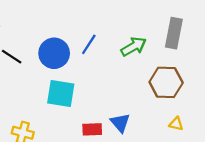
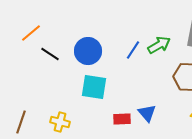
blue line: (89, 44) -> (133, 50), moved

